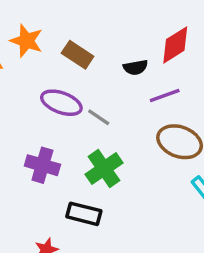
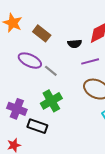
purple cross: (42, 165) -> (17, 109), moved

